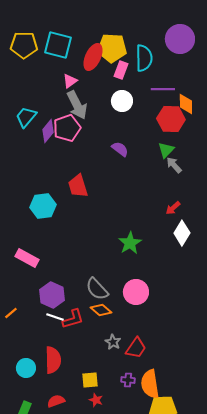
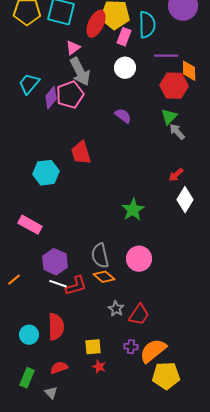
gray semicircle: (97, 289) -> (100, 256), turned 30
orange semicircle: (150, 384) -> (153, 351), turned 60

